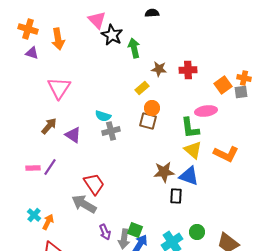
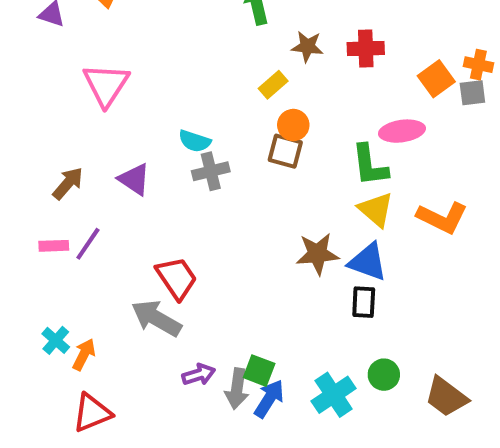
brown arrow: (49, 126) -> (68, 183), moved
black rectangle: (176, 196) -> (364, 302), moved
purple arrow: (105, 232) -> (199, 375), turned -84

